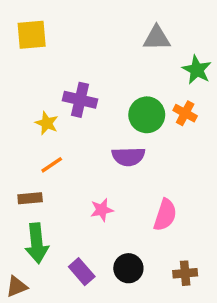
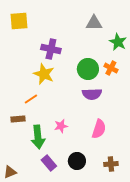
purple cross: (80, 100) -> (51, 49), moved
yellow star: (47, 123) -> (44, 74), moved, size x1.5
purple semicircle: (128, 157) -> (92, 94), moved
green arrow: (37, 243) -> (38, 137), moved

